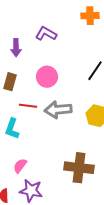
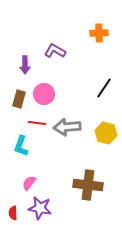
pink circle: (47, 77) -> (44, 94), moved

